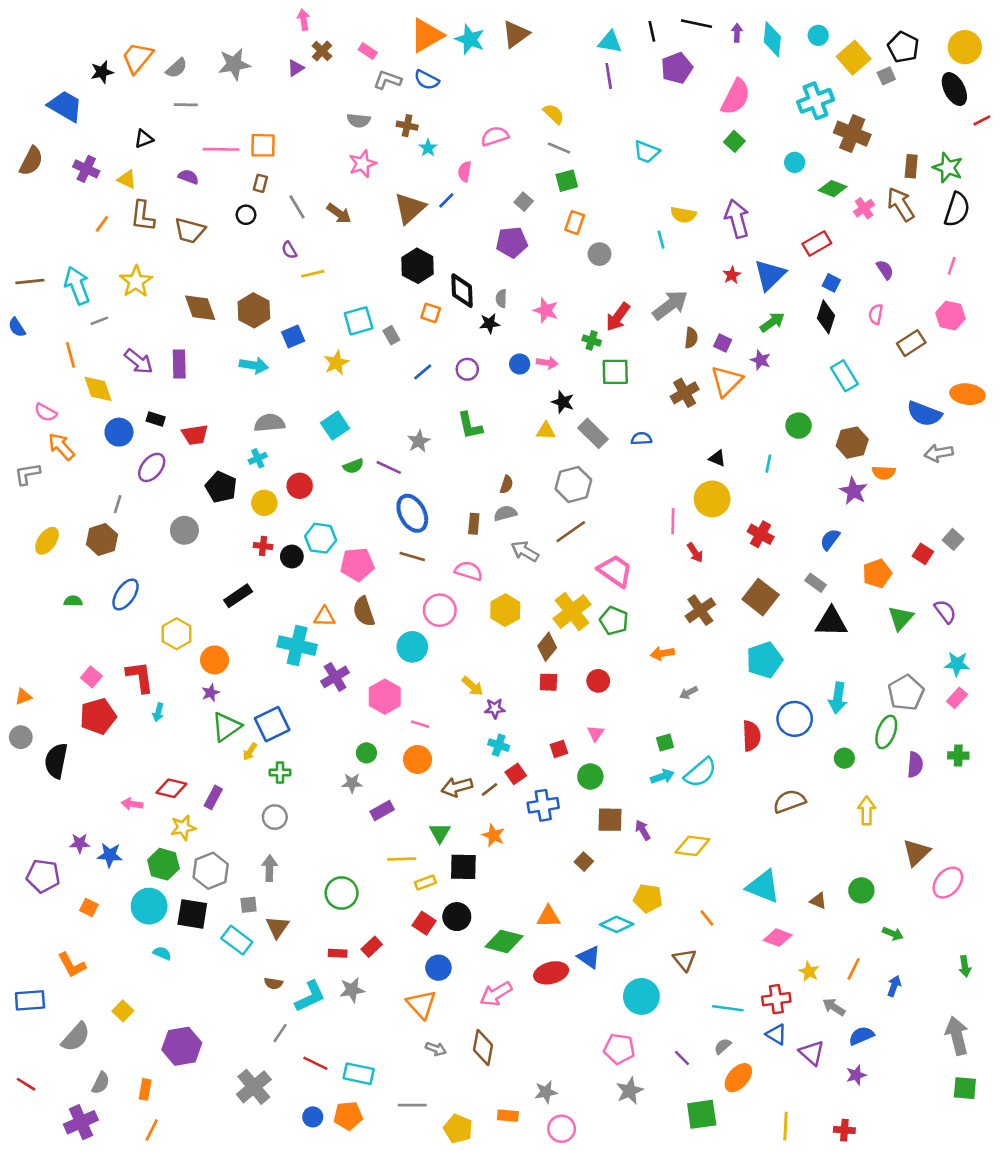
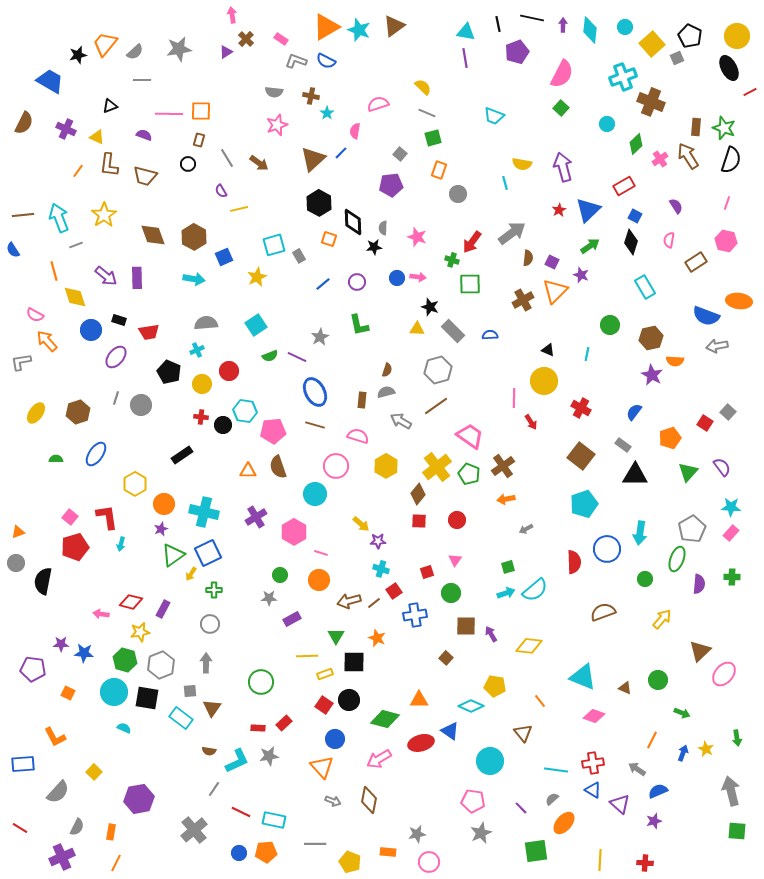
green diamond: (833, 189) -> (636, 144), turned -65
gray line: (118, 504) -> (116, 398), moved
brown cross: (700, 610) -> (503, 466), moved
cyan cross: (297, 646) -> (204, 512), moved
yellow arrow: (867, 811) -> (662, 619), turned 40
yellow star: (809, 972) -> (706, 749), moved

